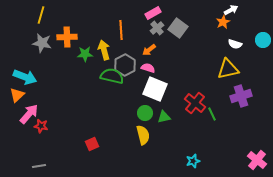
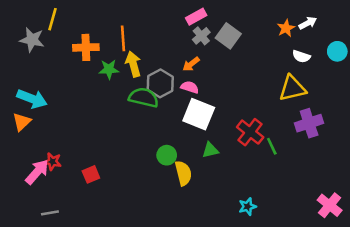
white arrow: (231, 10) -> (308, 23), moved
orange line: (121, 30) -> (123, 38), moved
gray star: (42, 43) -> (32, 40), moved
green circle: (145, 113) -> (167, 155), moved
pink arrow: (29, 114) -> (37, 172), moved
red square: (92, 144) -> (91, 174), moved

